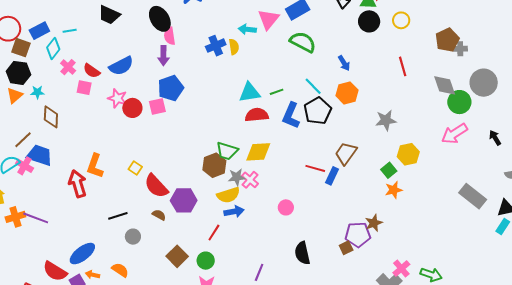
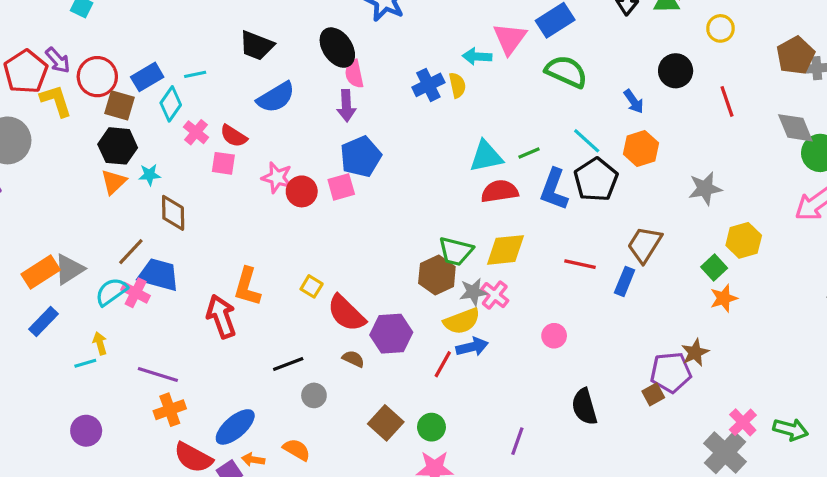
black circle: (369, 21) -> (676, 71), moved
blue semicircle: (121, 66) -> (276, 97), moved
red line: (315, 168) -> (580, 264), moved
orange cross: (15, 217) -> (170, 410), moved
red line: (214, 233) -> (443, 364), moved

